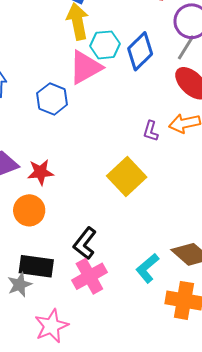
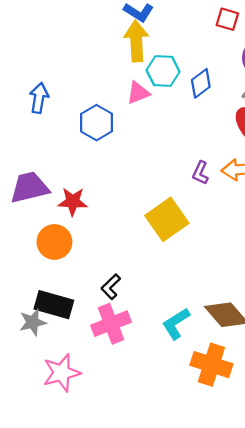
blue diamond: (140, 51) -> (201, 83), size x0.7
pink triangle: (85, 67) -> (138, 93), size x0.6
black L-shape: (85, 243) -> (111, 287), size x0.7

